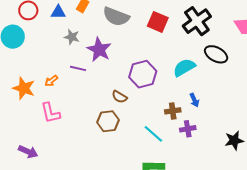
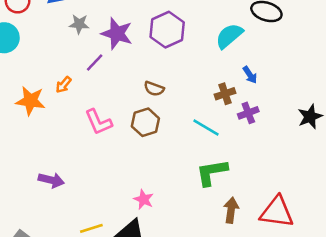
purple line: (78, 68) -> (95, 62), turned -49
purple hexagon: (143, 74) -> (167, 30), moved
pink L-shape: (50, 113) -> (98, 122), moved

